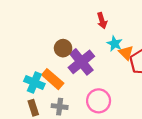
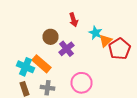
red arrow: (102, 21) -> (74, 20), moved
orange triangle: (126, 53) -> (106, 41), turned 32
purple cross: (81, 62) -> (66, 49), size x0.7

